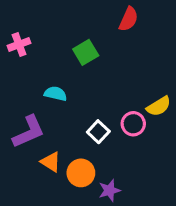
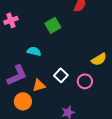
pink circle: (133, 124) -> (85, 81), moved
orange triangle: (51, 162) -> (39, 85), moved, turned -48
orange circle: (81, 173) -> (23, 101), moved

